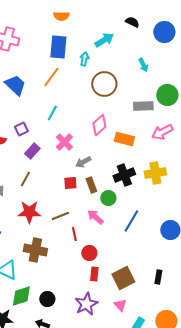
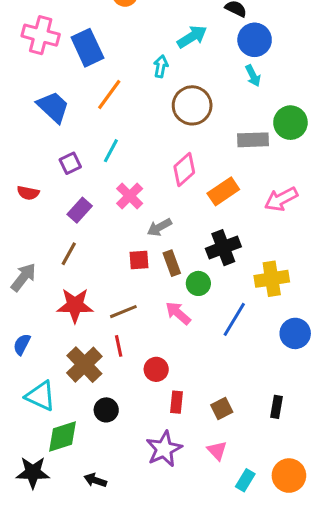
blue circle: (164, 32) -> (255, 40), moved
blue rectangle: (58, 47) -> (87, 48), moved, turned -30
purple square: (21, 129) -> (70, 163), moved
pink arrow: (162, 132) -> (281, 199), moved
orange rectangle: (124, 139) -> (223, 191), turned -48
yellow cross: (155, 173) -> (272, 279), moved
red line: (74, 234) -> (119, 346), moved
brown cross: (35, 250) -> (84, 365), turned 35
red circle: (89, 253) -> (156, 369), moved
brown square: (123, 278) -> (222, 408), size x0.6
black circle: (47, 299) -> (106, 410), moved

